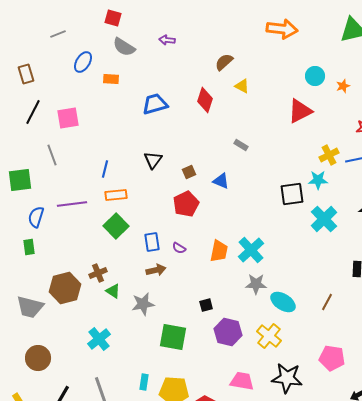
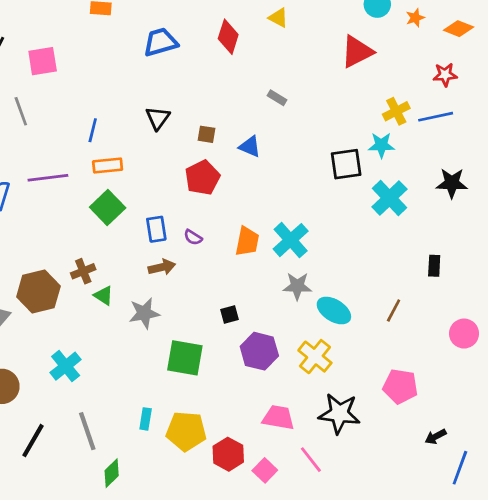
brown square: (189, 172) -> (207, 134), turned 32
cyan cross: (99, 339) -> (66, 366), moved

